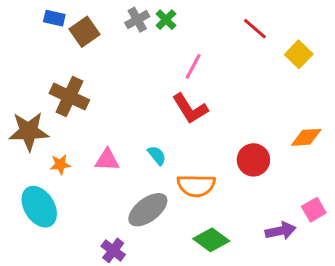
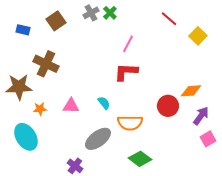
blue rectangle: (54, 18) -> (23, 30), moved
red L-shape: (190, 109) -> (126, 72), turned 125
orange diamond: (306, 137) -> (191, 91), moved
purple arrow: (281, 231) -> (201, 116), moved, turned -42

